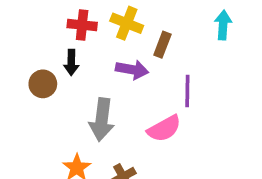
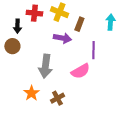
cyan arrow: (223, 25) -> (110, 22), moved
black arrow: (71, 62) -> (17, 26), moved

